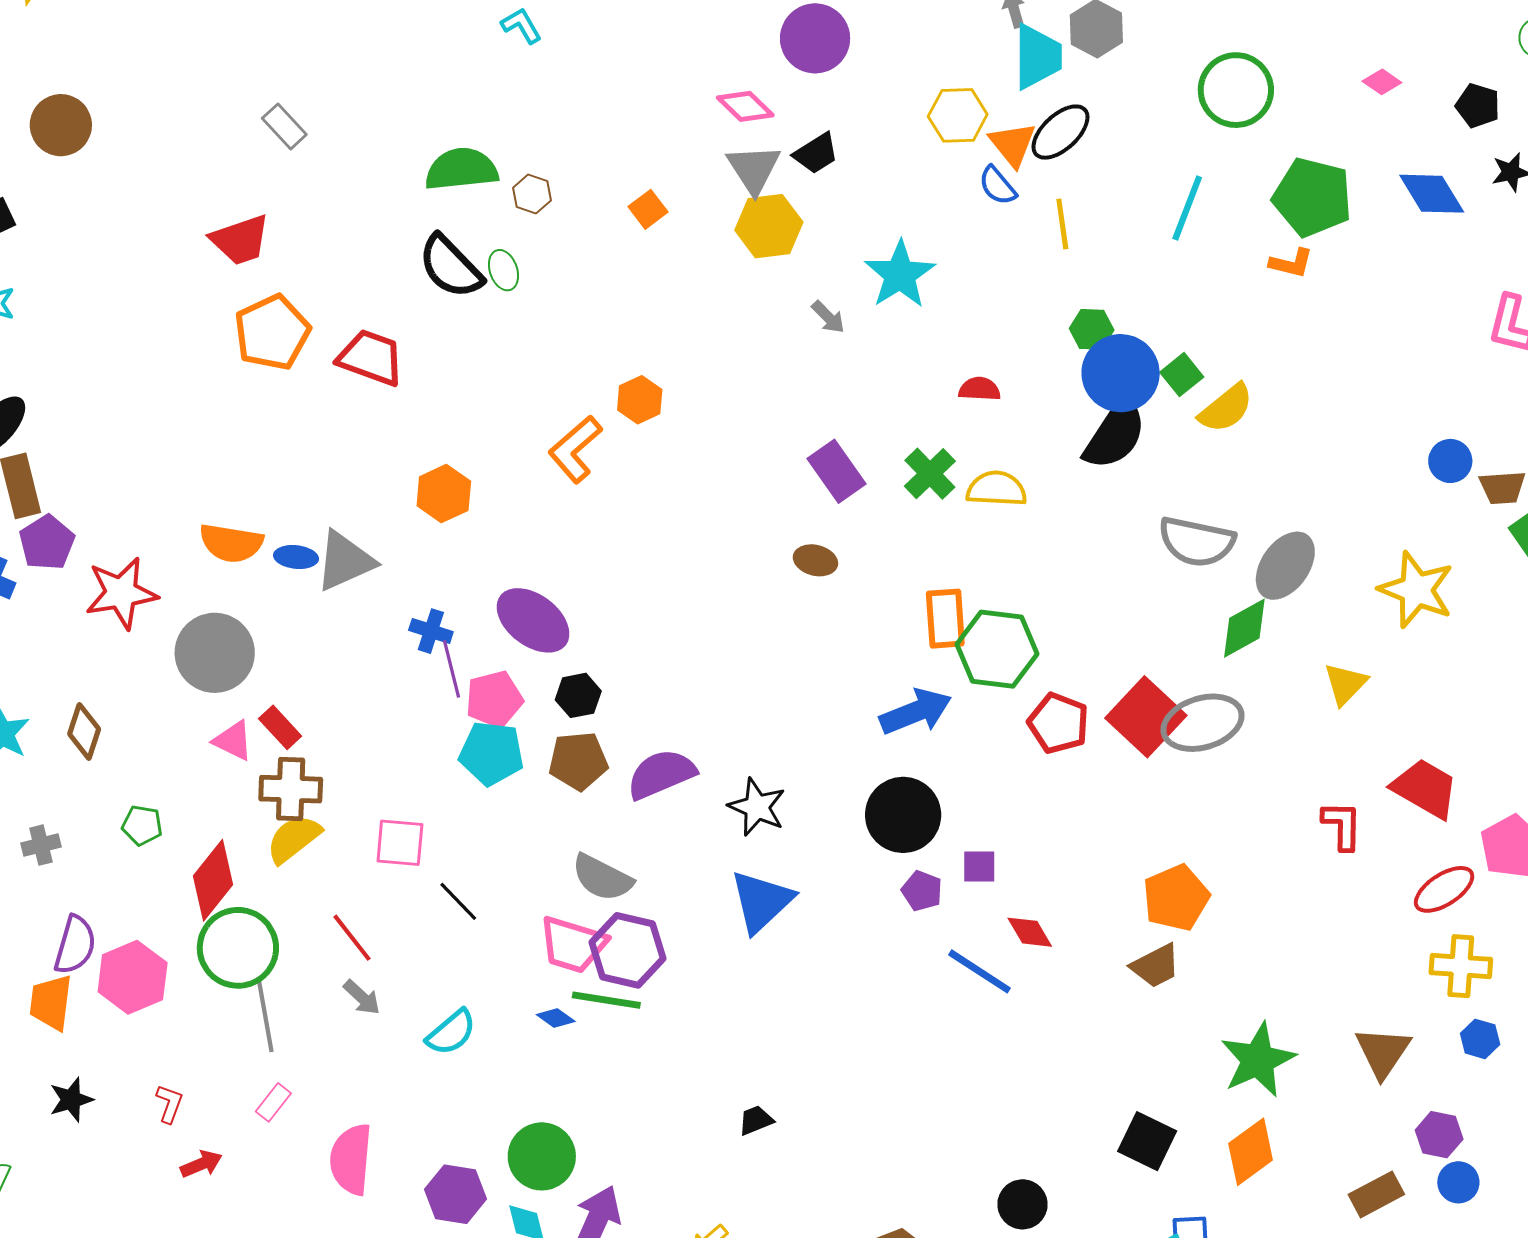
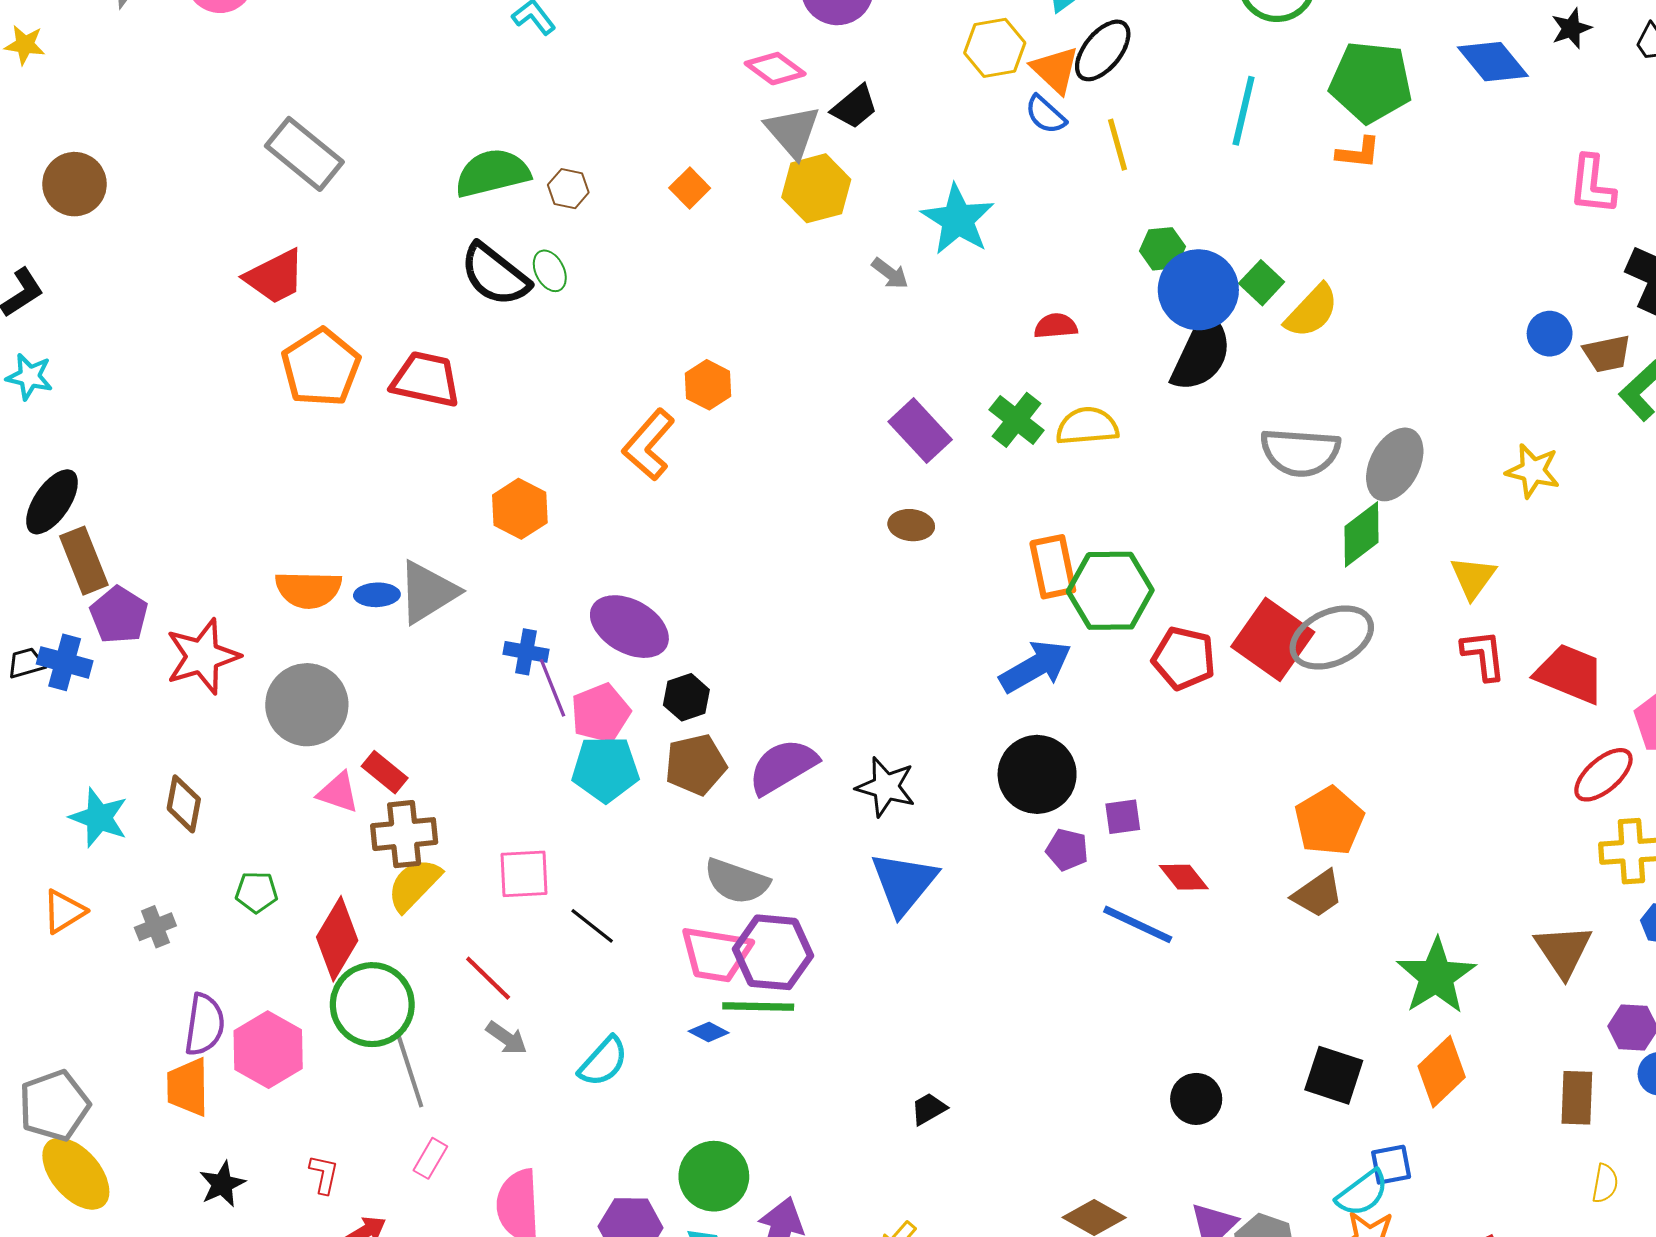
gray rectangle: (284, 126) -> (304, 154), size x1.6
yellow star: (1416, 590) -> (1533, 471), size x0.7
red L-shape: (1342, 825) -> (1484, 655), moved
brown rectangle: (1376, 1194) -> (1577, 1098), turned -52
black circle: (1022, 1204) -> (1196, 1099), moved

